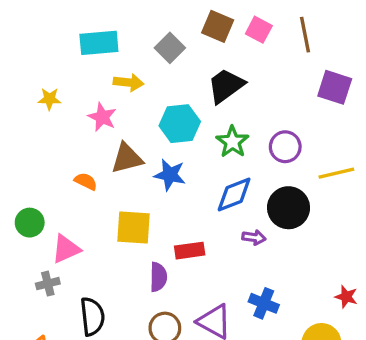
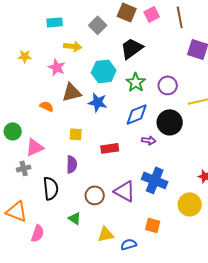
pink square: (259, 30) -> (152, 14), turned 35
cyan rectangle: (99, 43) -> (55, 22), size x0.7
yellow square: (134, 228) -> (76, 134), size x0.6
purple semicircle: (158, 277) -> (72, 164), moved
blue cross: (264, 303) -> (155, 180), size x1.4

